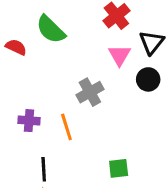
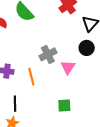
pink triangle: (119, 55) -> (68, 67), moved

